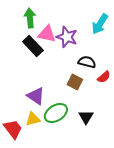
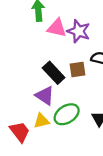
black rectangle: (33, 46) -> (54, 73), moved
brown square: (75, 82) -> (78, 69), moved, turned -35

